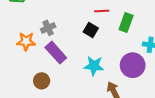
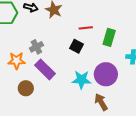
purple circle: (133, 65) -> (106, 74), moved
brown circle: (42, 81) -> (26, 88), moved

